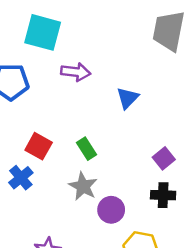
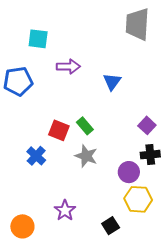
cyan square: (43, 32) -> (38, 39), size x0.7
red square: (39, 146) -> (59, 130), moved
purple circle: (111, 210) -> (129, 172), moved

